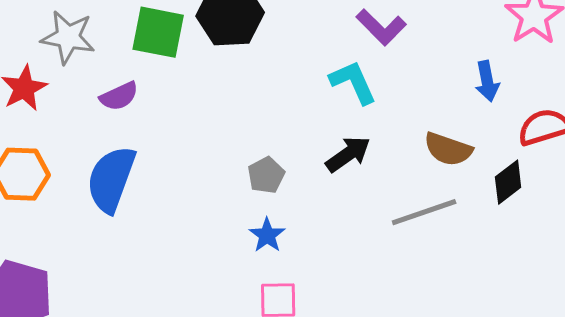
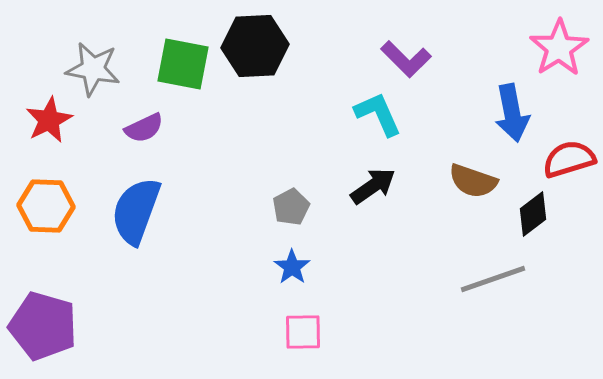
blue arrow: (487, 81) -> (512, 113), size x1.4
gray line: (424, 212) -> (493, 279), moved

